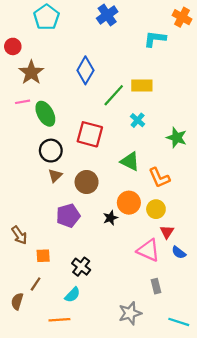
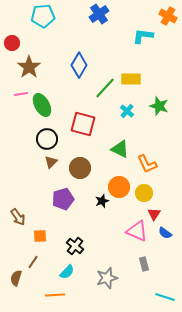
cyan pentagon: (46, 17) -> (43, 16), turned 30
green star: (177, 138) -> (159, 106), moved
gray star: (130, 313) -> (107, 278), moved

